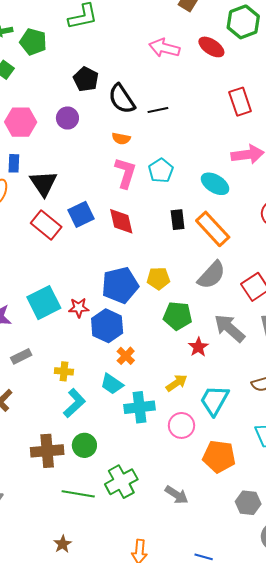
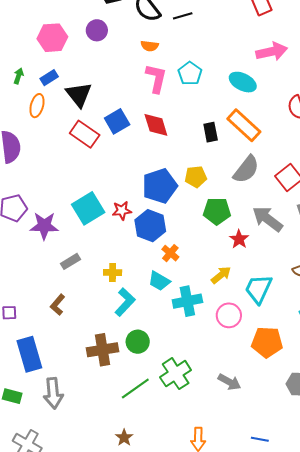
blue rectangle: (14, 163) -> (49, 78), turned 60
black rectangle: (178, 220) -> (211, 132), moved
green line: (78, 494) -> (135, 388), turned -40

